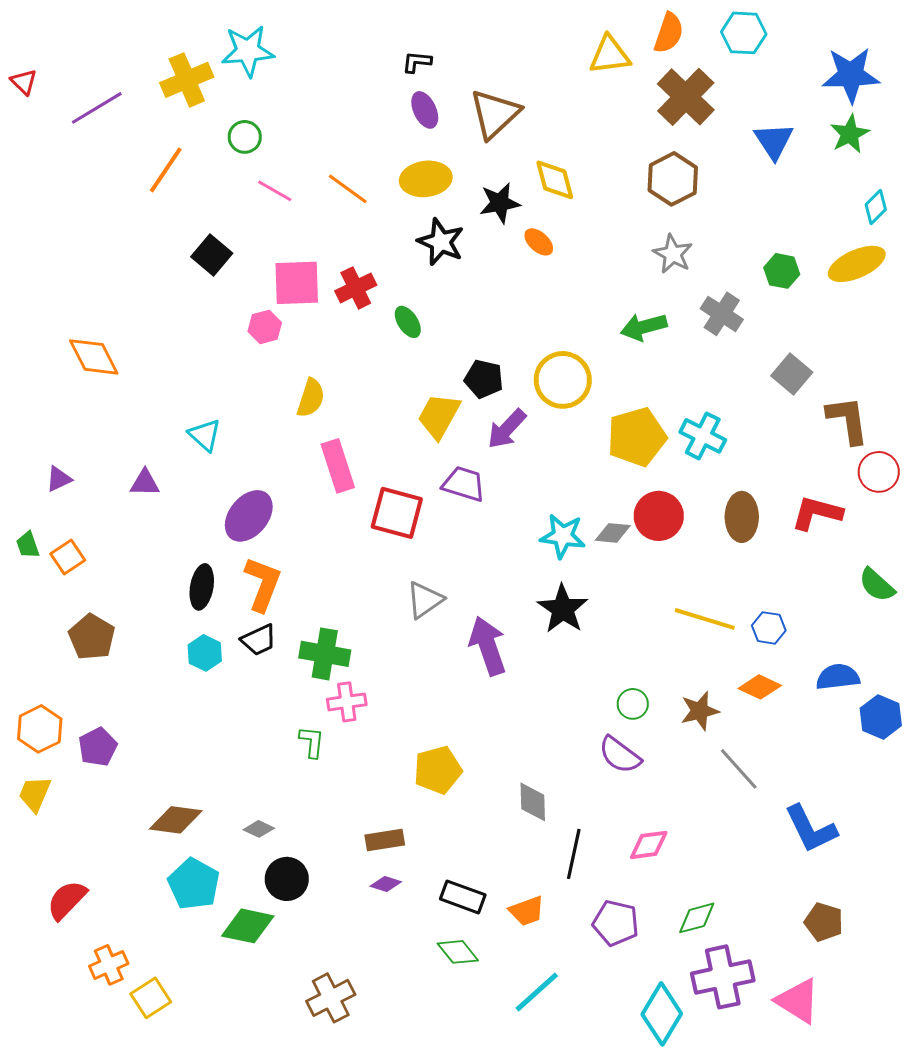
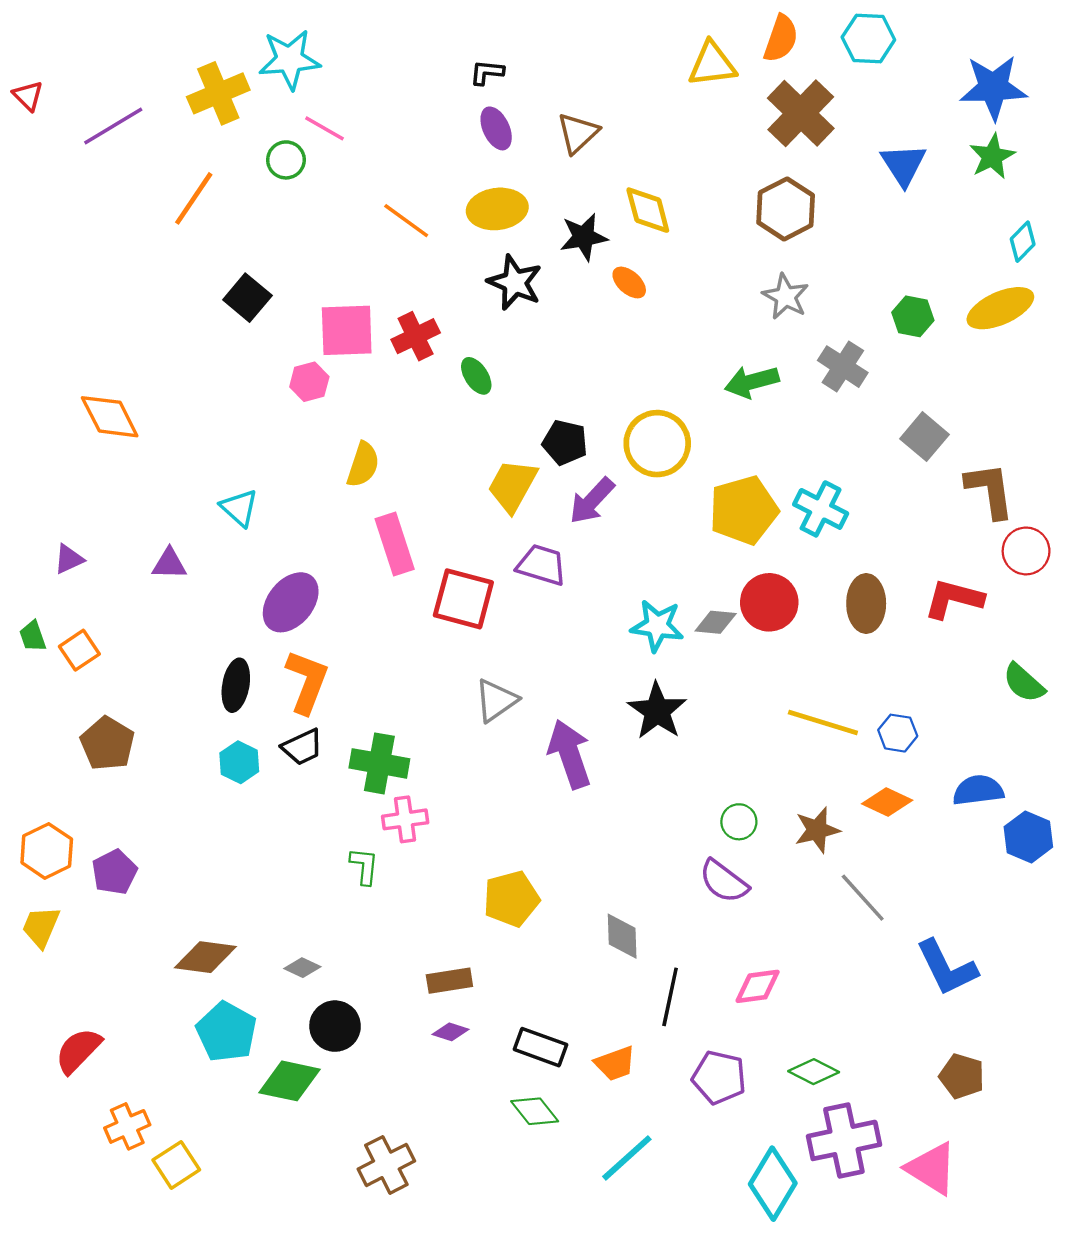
brown triangle: (495, 114) -> (578, 133), size x0.7
pink line: (275, 191) -> (325, 128), moved
green diamond: (697, 918) -> (814, 1072), turned 42

